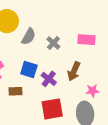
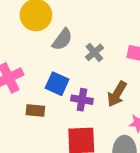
purple cross: (49, 79) -> (82, 100), turned -35

